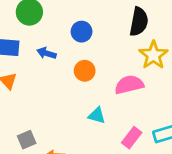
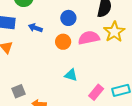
blue circle: (82, 32) -> (68, 18), moved
pink semicircle: (129, 85) -> (89, 38), moved

